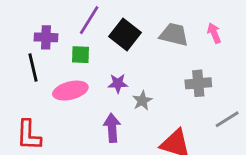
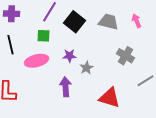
purple cross: (46, 37) -> (11, 14), moved
gray cross: (198, 83) -> (125, 56), turned 36

